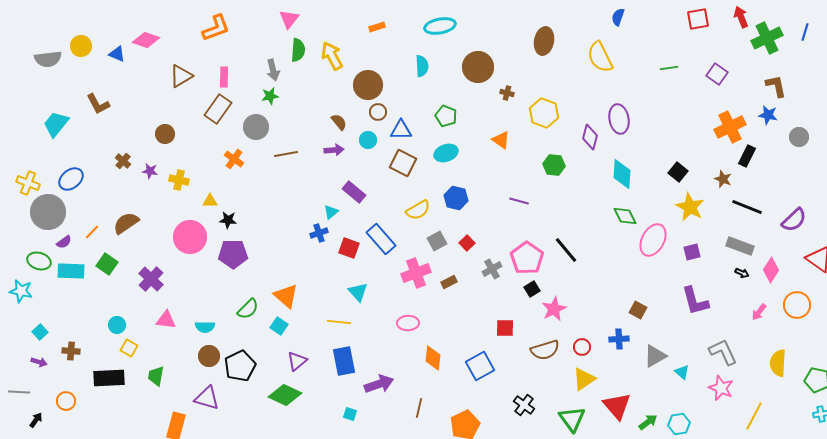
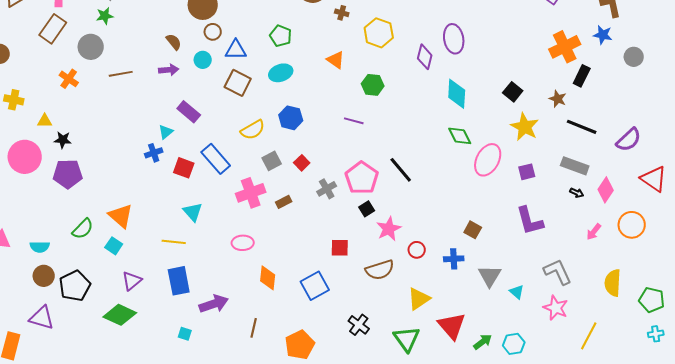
green hexagon: (554, 165) -> (373, 85), moved
red circle: (582, 347) -> (417, 250), moved
gray triangle: (655, 356) -> (490, 276), turned -30

